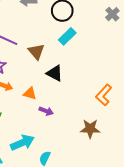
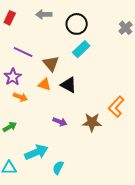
orange triangle: (30, 93) -> (45, 84), moved
brown star: (90, 129) -> (92, 122), moved

